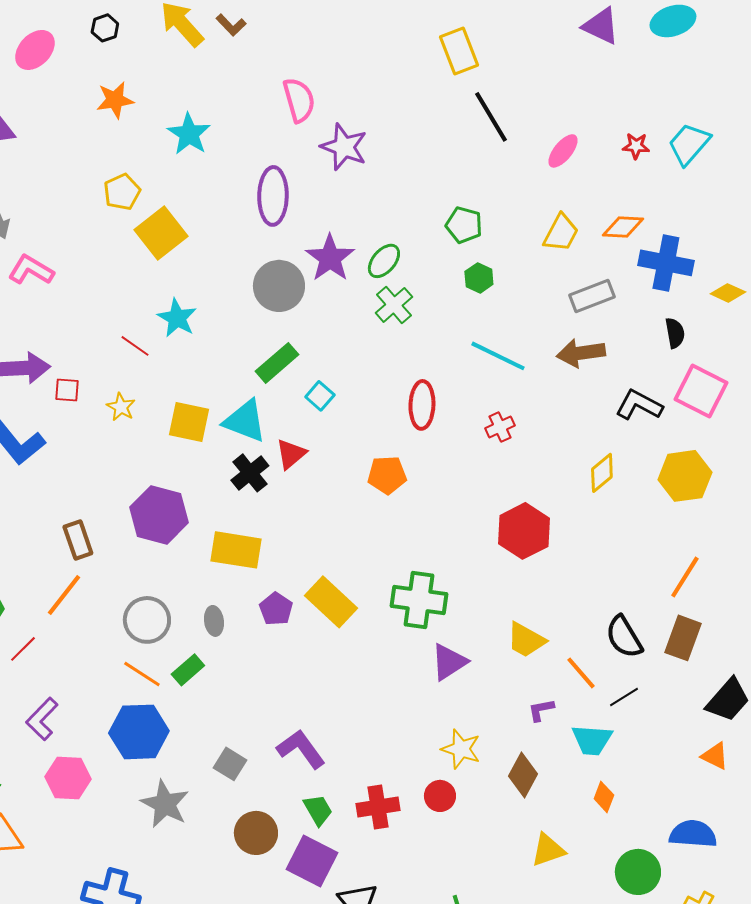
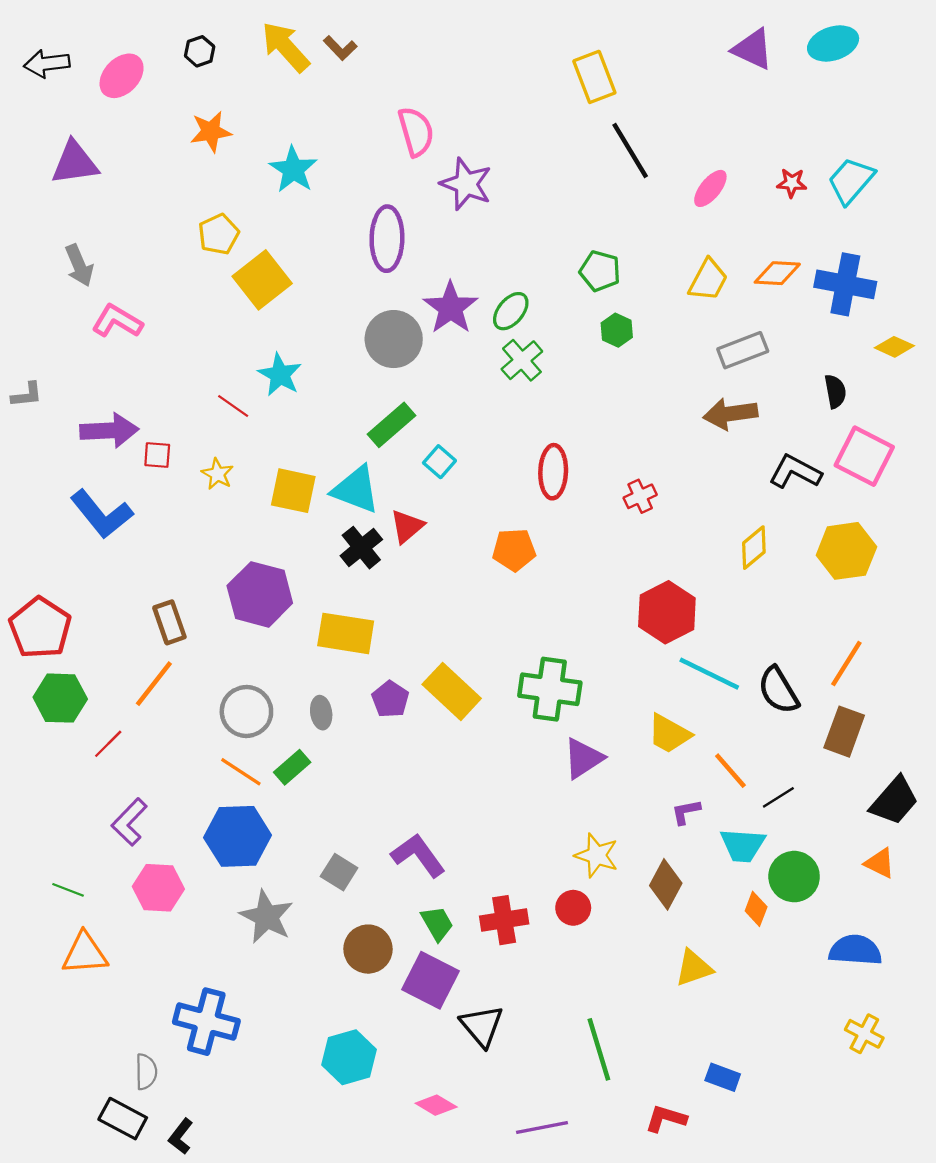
blue cross: (666, 263) -> (845, 284), moved
cyan line: (498, 356) -> (709, 674), moved
black semicircle: (624, 637) -> (778, 690), moved
green circle: (638, 872) -> (794, 877), moved

